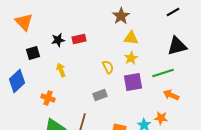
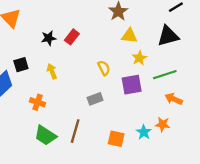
red rectangle: (79, 39) -> (72, 37), turned -40
black triangle: (177, 46) -> (168, 36), moved
black square: (33, 53) -> (21, 65), moved
yellow star: (131, 58) -> (139, 58), moved

